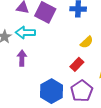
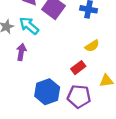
cyan arrow: (25, 33) -> (29, 26), turned 30
purple pentagon: (82, 91) -> (79, 96), turned 30

